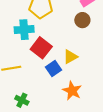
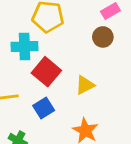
blue square: (54, 69) -> (44, 108), moved

